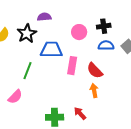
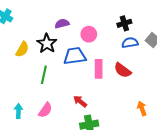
pink circle: (79, 32) -> (89, 34), moved
green line: (28, 71) -> (44, 75), moved
orange arrow: (94, 91) -> (142, 108), moved
red arrow: (80, 113) -> (80, 101), moved

